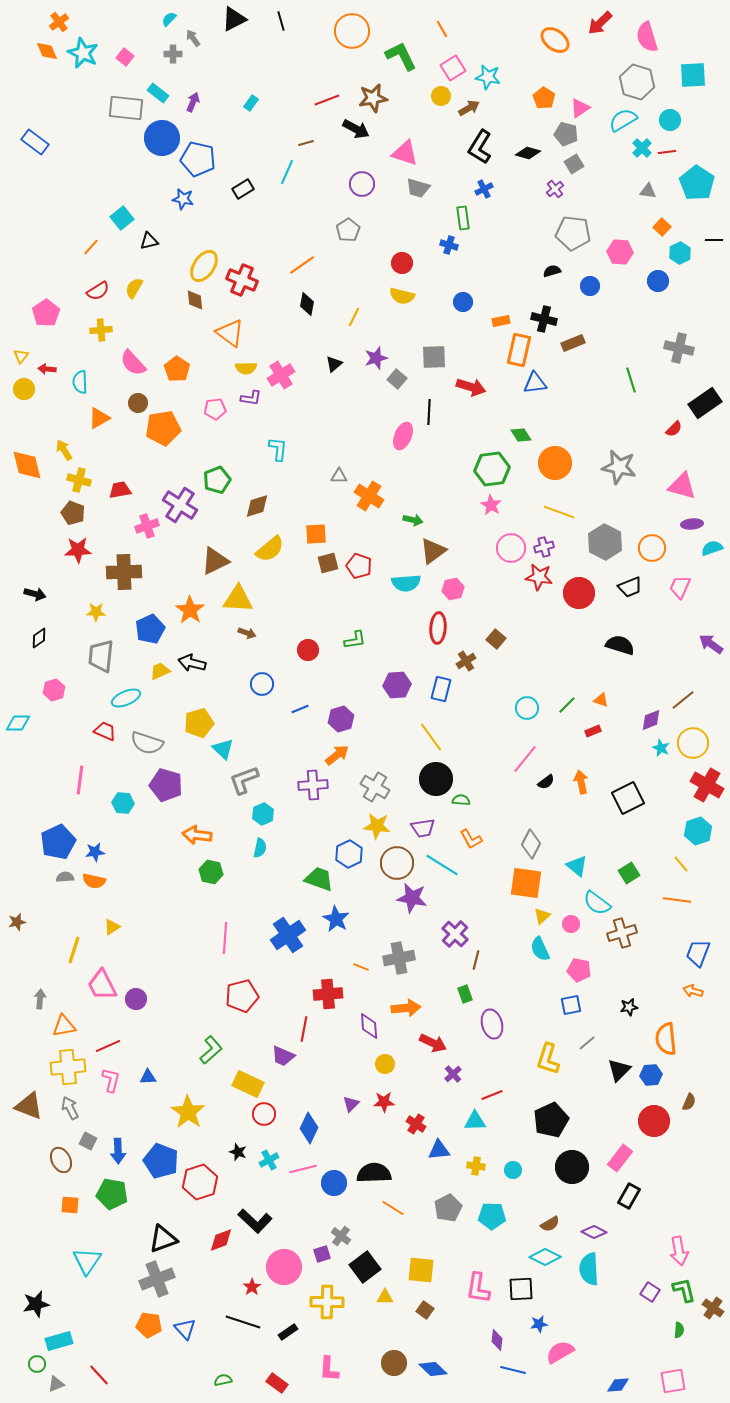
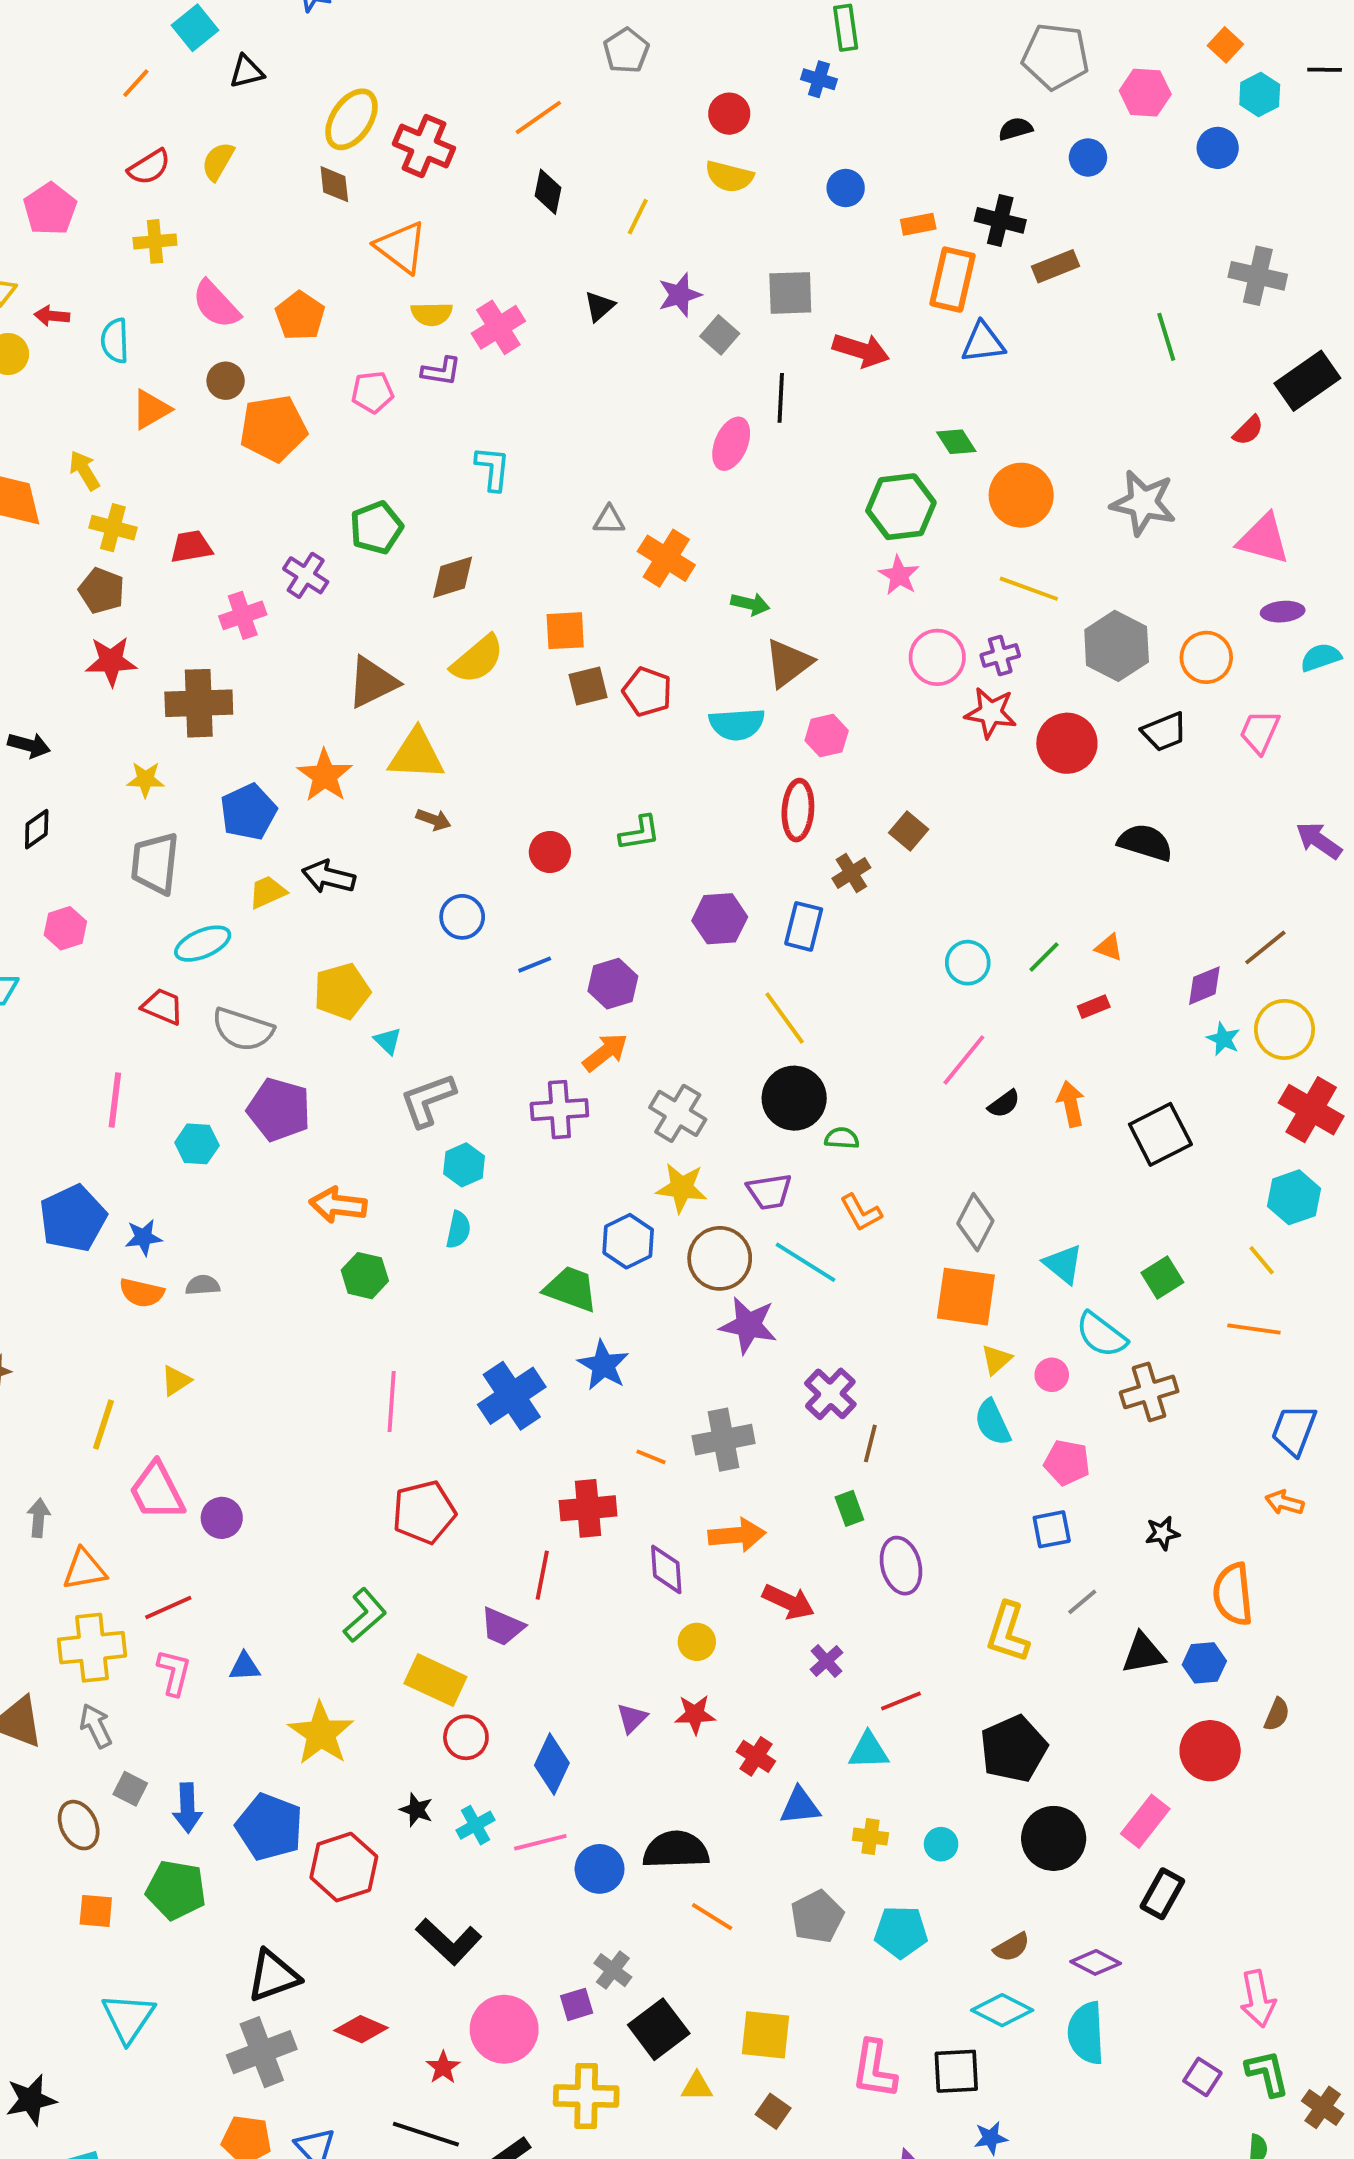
purple cross: (180, 505) -> (306, 575), size x0.7
cyan triangle: (223, 749) -> (388, 1041), size x0.7
gray semicircle: (65, 877) -> (203, 1285), moved
black triangle: (619, 1070) -> (1143, 1653), turned 35
red diamond: (221, 1240) -> (361, 2029), moved, turned 44

